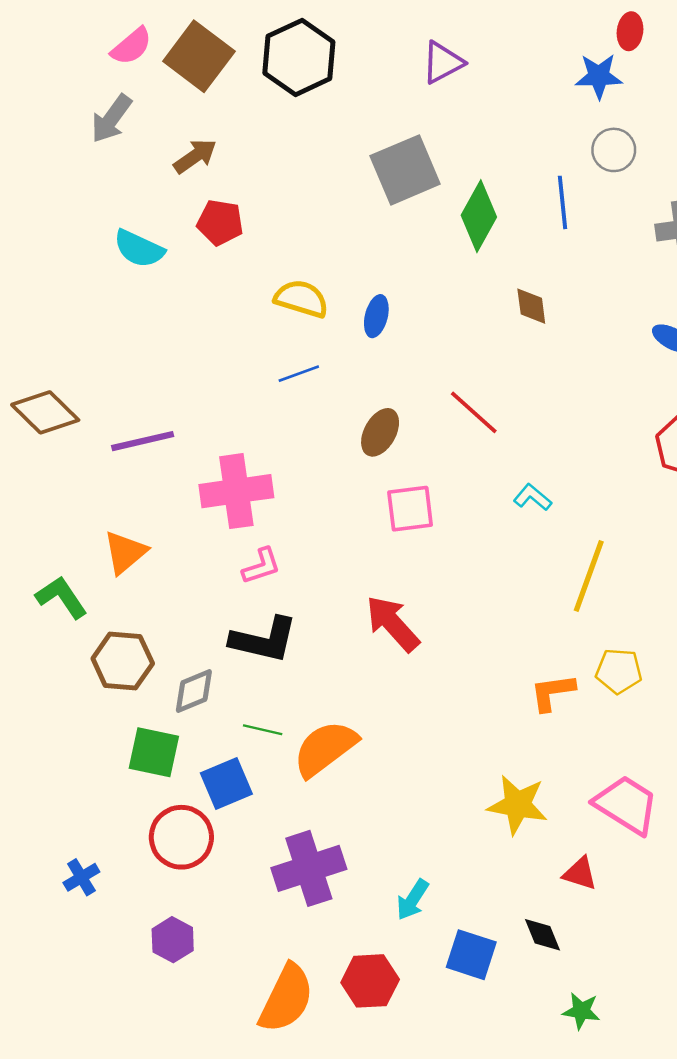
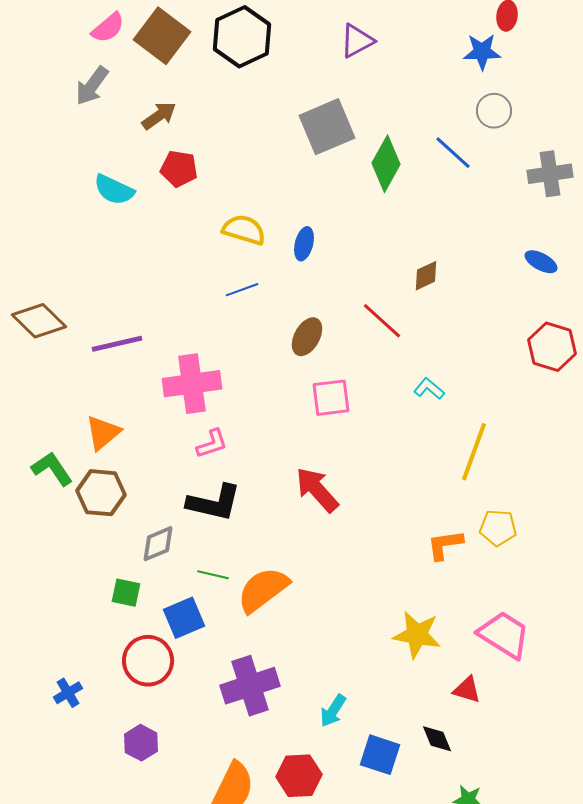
blue line: (563, 202) -> (453, 153), turned -42
brown diamond: (531, 306) -> (426, 276), moved, turned 72
brown hexagon: (123, 661) -> (101, 493), moved
green square: (154, 752) -> (126, 593), size x0.7

